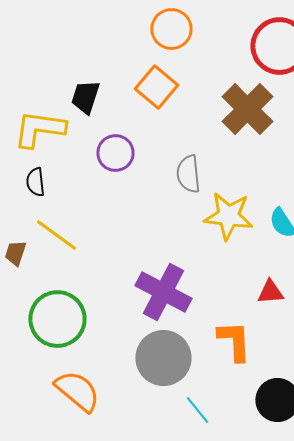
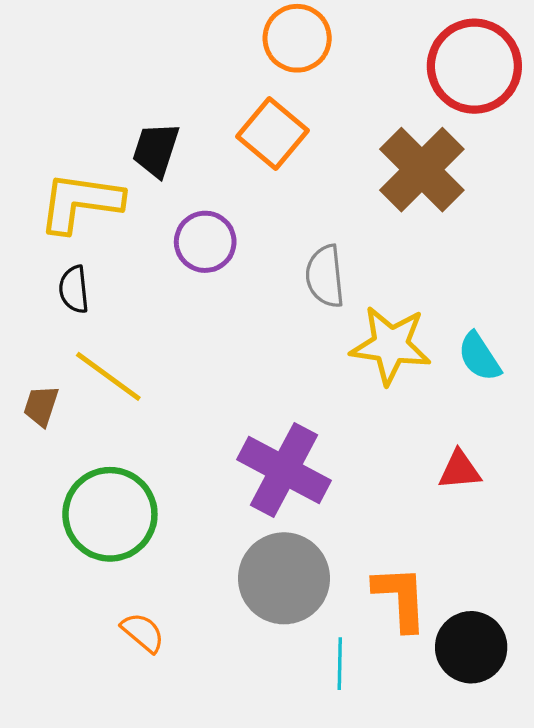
orange L-shape: (234, 341) -> (401, 598), moved
orange semicircle: (77, 391) -> (143, 632), size x0.6
cyan line: (197, 410) -> (340, 664), turned 40

